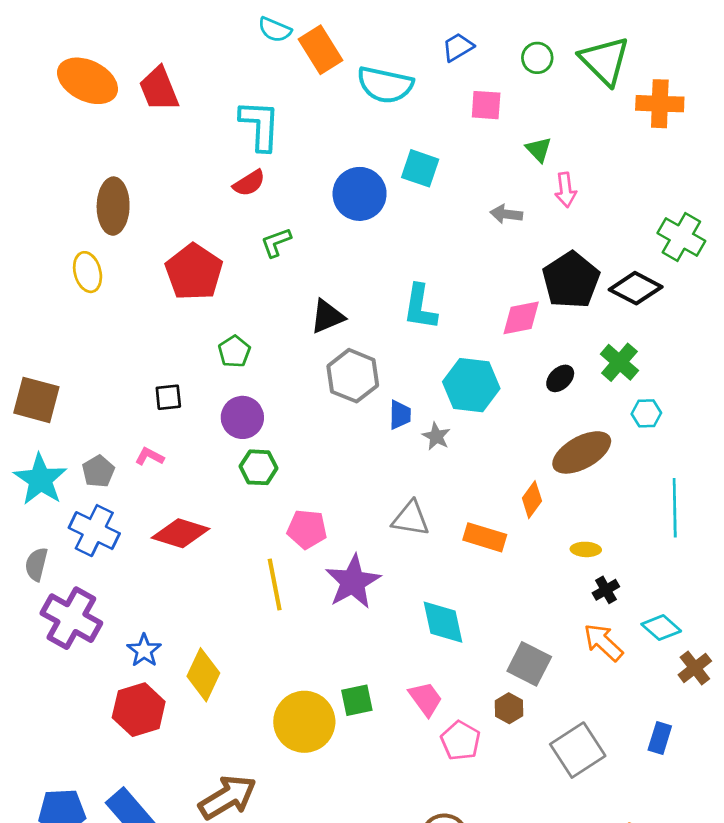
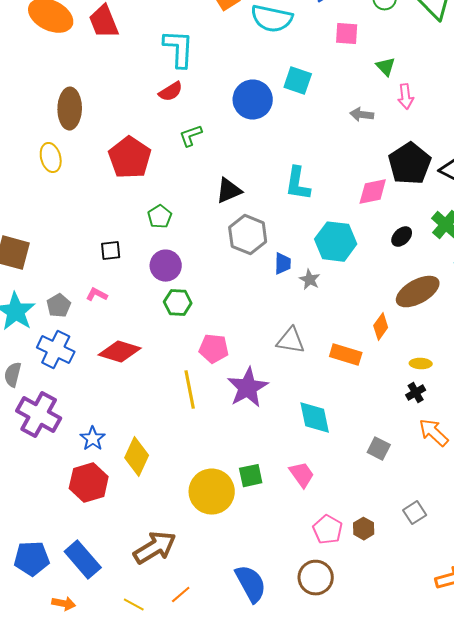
black cross: (606, 590) -> (416, 393), moved
gray square: (529, 664) -> (379, 449), size x0.7
brown hexagon: (509, 708) -> (364, 529), moved
pink pentagon: (461, 741) -> (328, 530), moved
gray square: (578, 750) -> (415, 513), size x0.6

